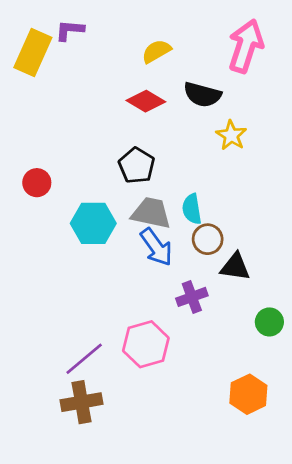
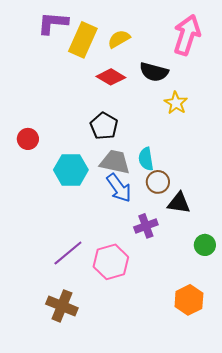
purple L-shape: (70, 30) -> (53, 23), size x1.4
yellow rectangle: (33, 53) -> (83, 40), moved
purple line: (84, 359) -> (68, 253), moved
brown cross: (81, 402) -> (62, 306), turned 32

